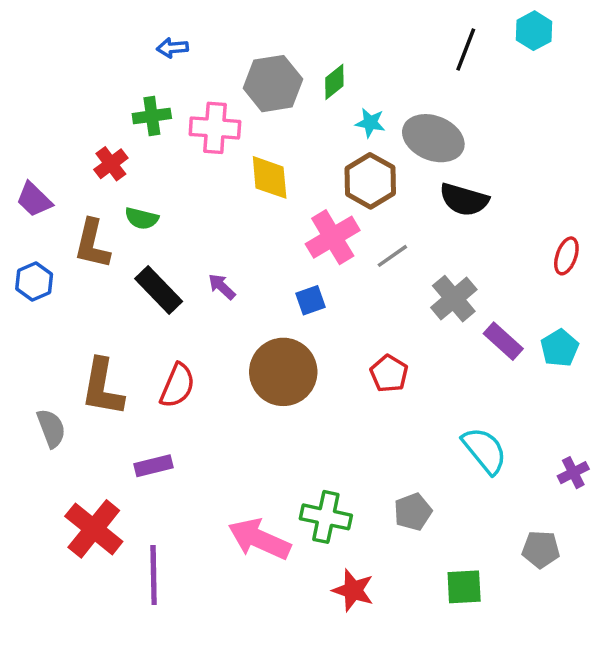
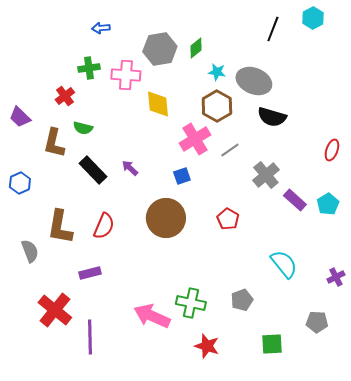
blue hexagon: (34, 281) -> (20, 183), moved

